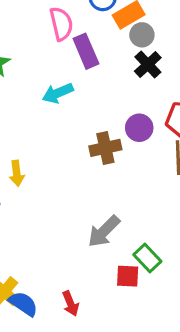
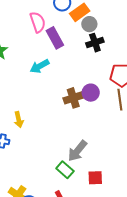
black cross: (148, 64) -> (95, 43), turned 30
purple circle: (139, 128) -> (91, 93), moved
green rectangle: (147, 258) -> (65, 170), moved

